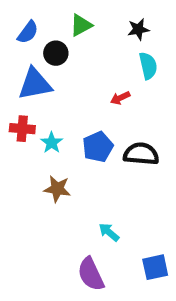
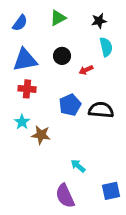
black circle: (56, 53) -> (62, 56), moved
red cross: (22, 129) -> (27, 89), moved
cyan star: (52, 143) -> (22, 122), moved

